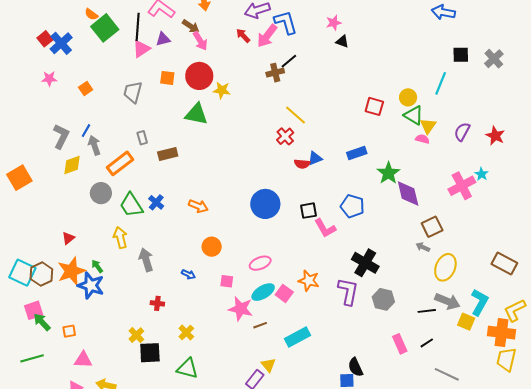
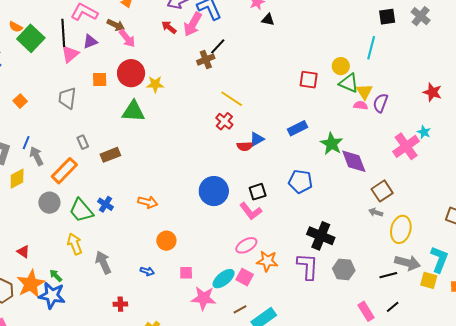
purple semicircle: (462, 132) -> (380, 103), moved
pink L-shape: (325, 228) -> (251, 211), moved
red triangle: (68, 238) -> (23, 252), turned -40
pink ellipse: (260, 263) -> (246, 245), moved
brown line: (260, 325) -> (240, 309), moved

